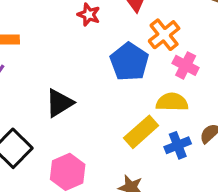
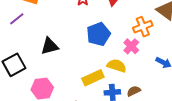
orange cross: (164, 35) -> (143, 27), moved

